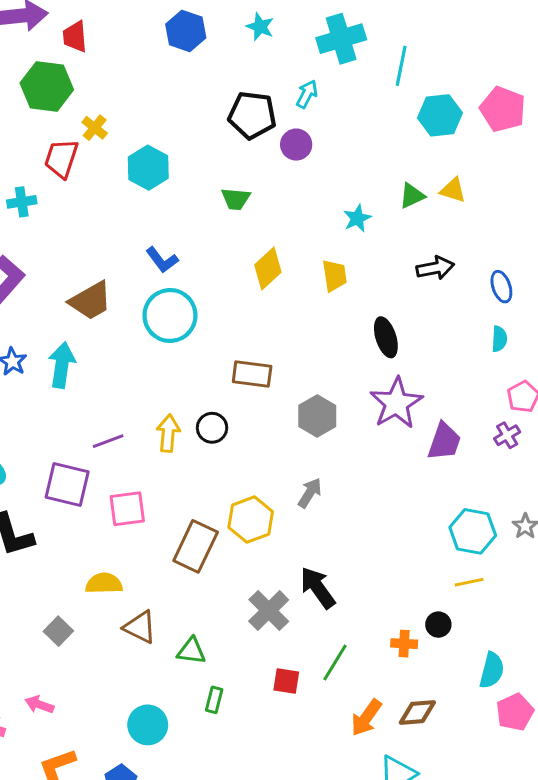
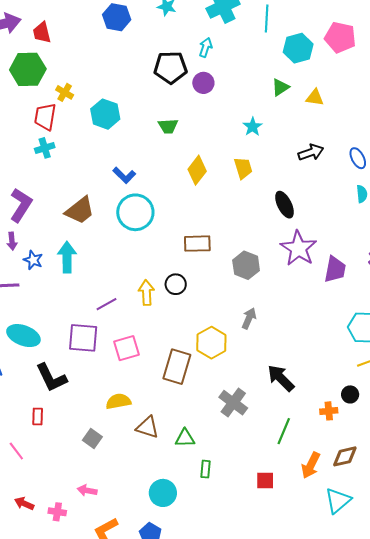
green triangle: (412, 196) -> (280, 87), moved
cyan cross: (22, 202) -> (45, 148), moved
black arrow: (318, 588) -> (281, 378), moved
red square: (286, 681) -> (265, 480), moved

